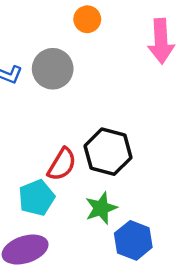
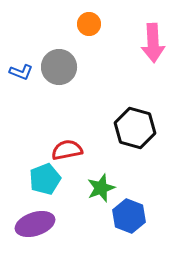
black hexagon: (108, 152) -> (135, 128), moved
red semicircle: (62, 164) -> (67, 150), turned -132

